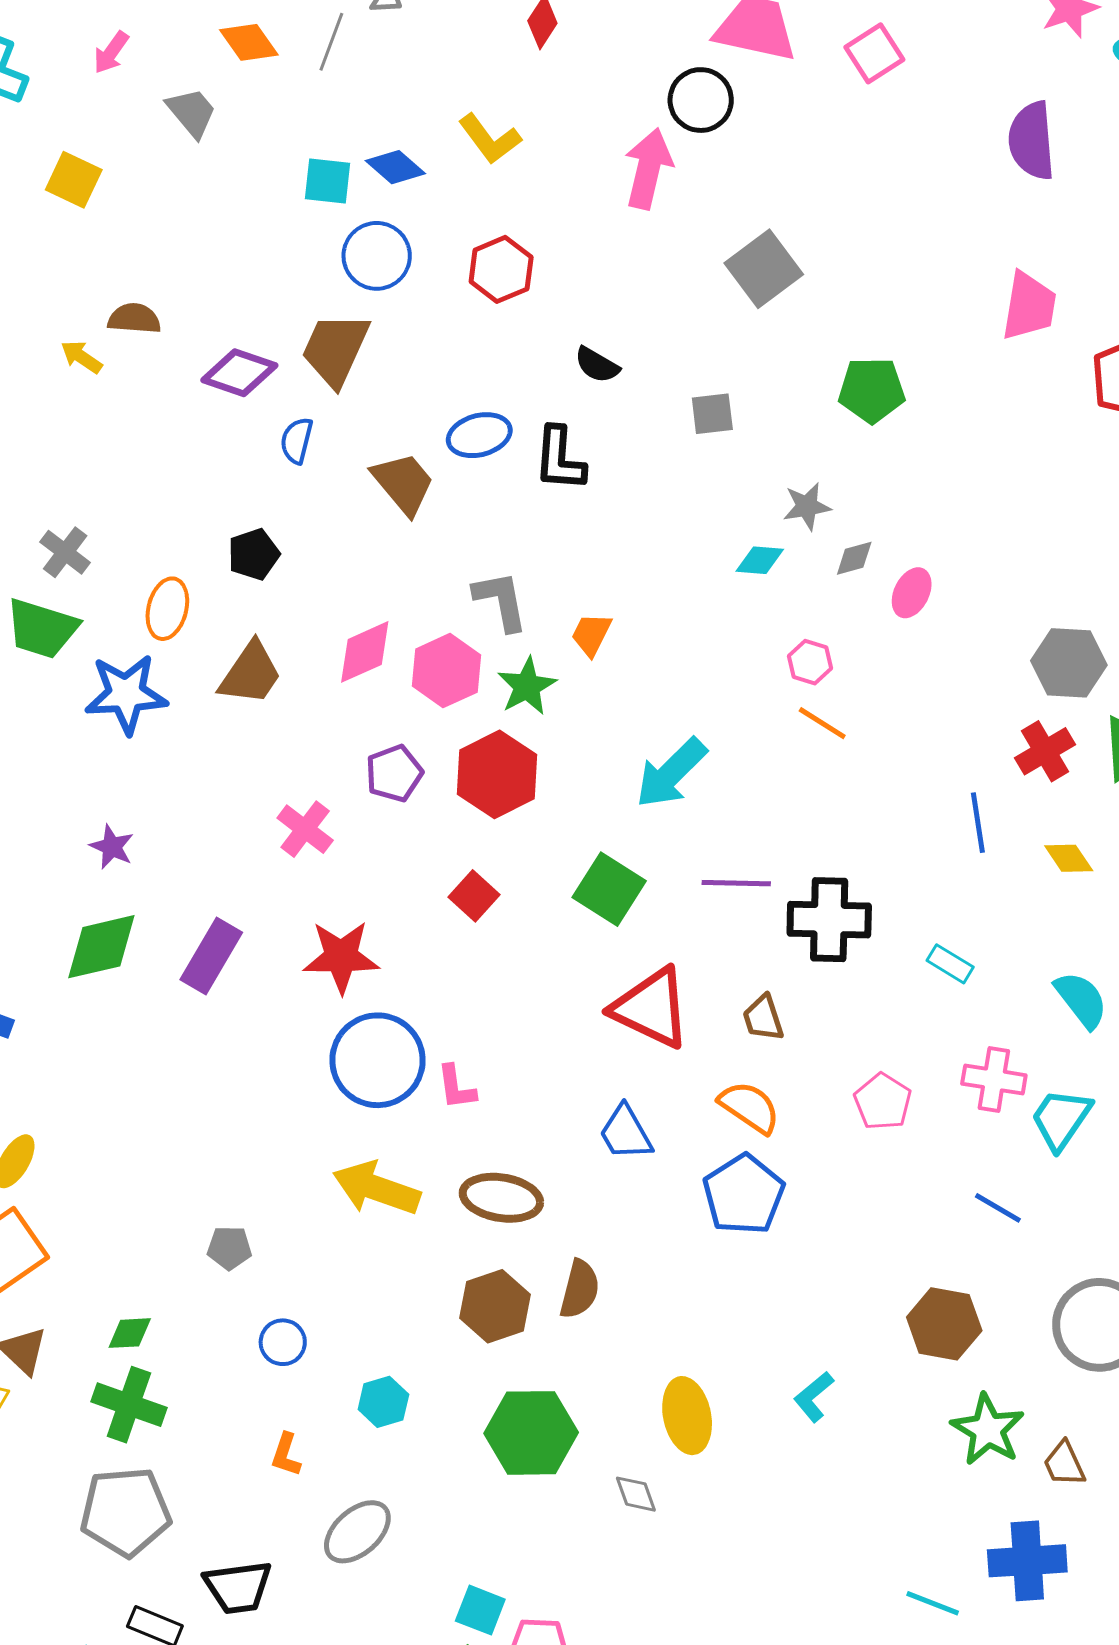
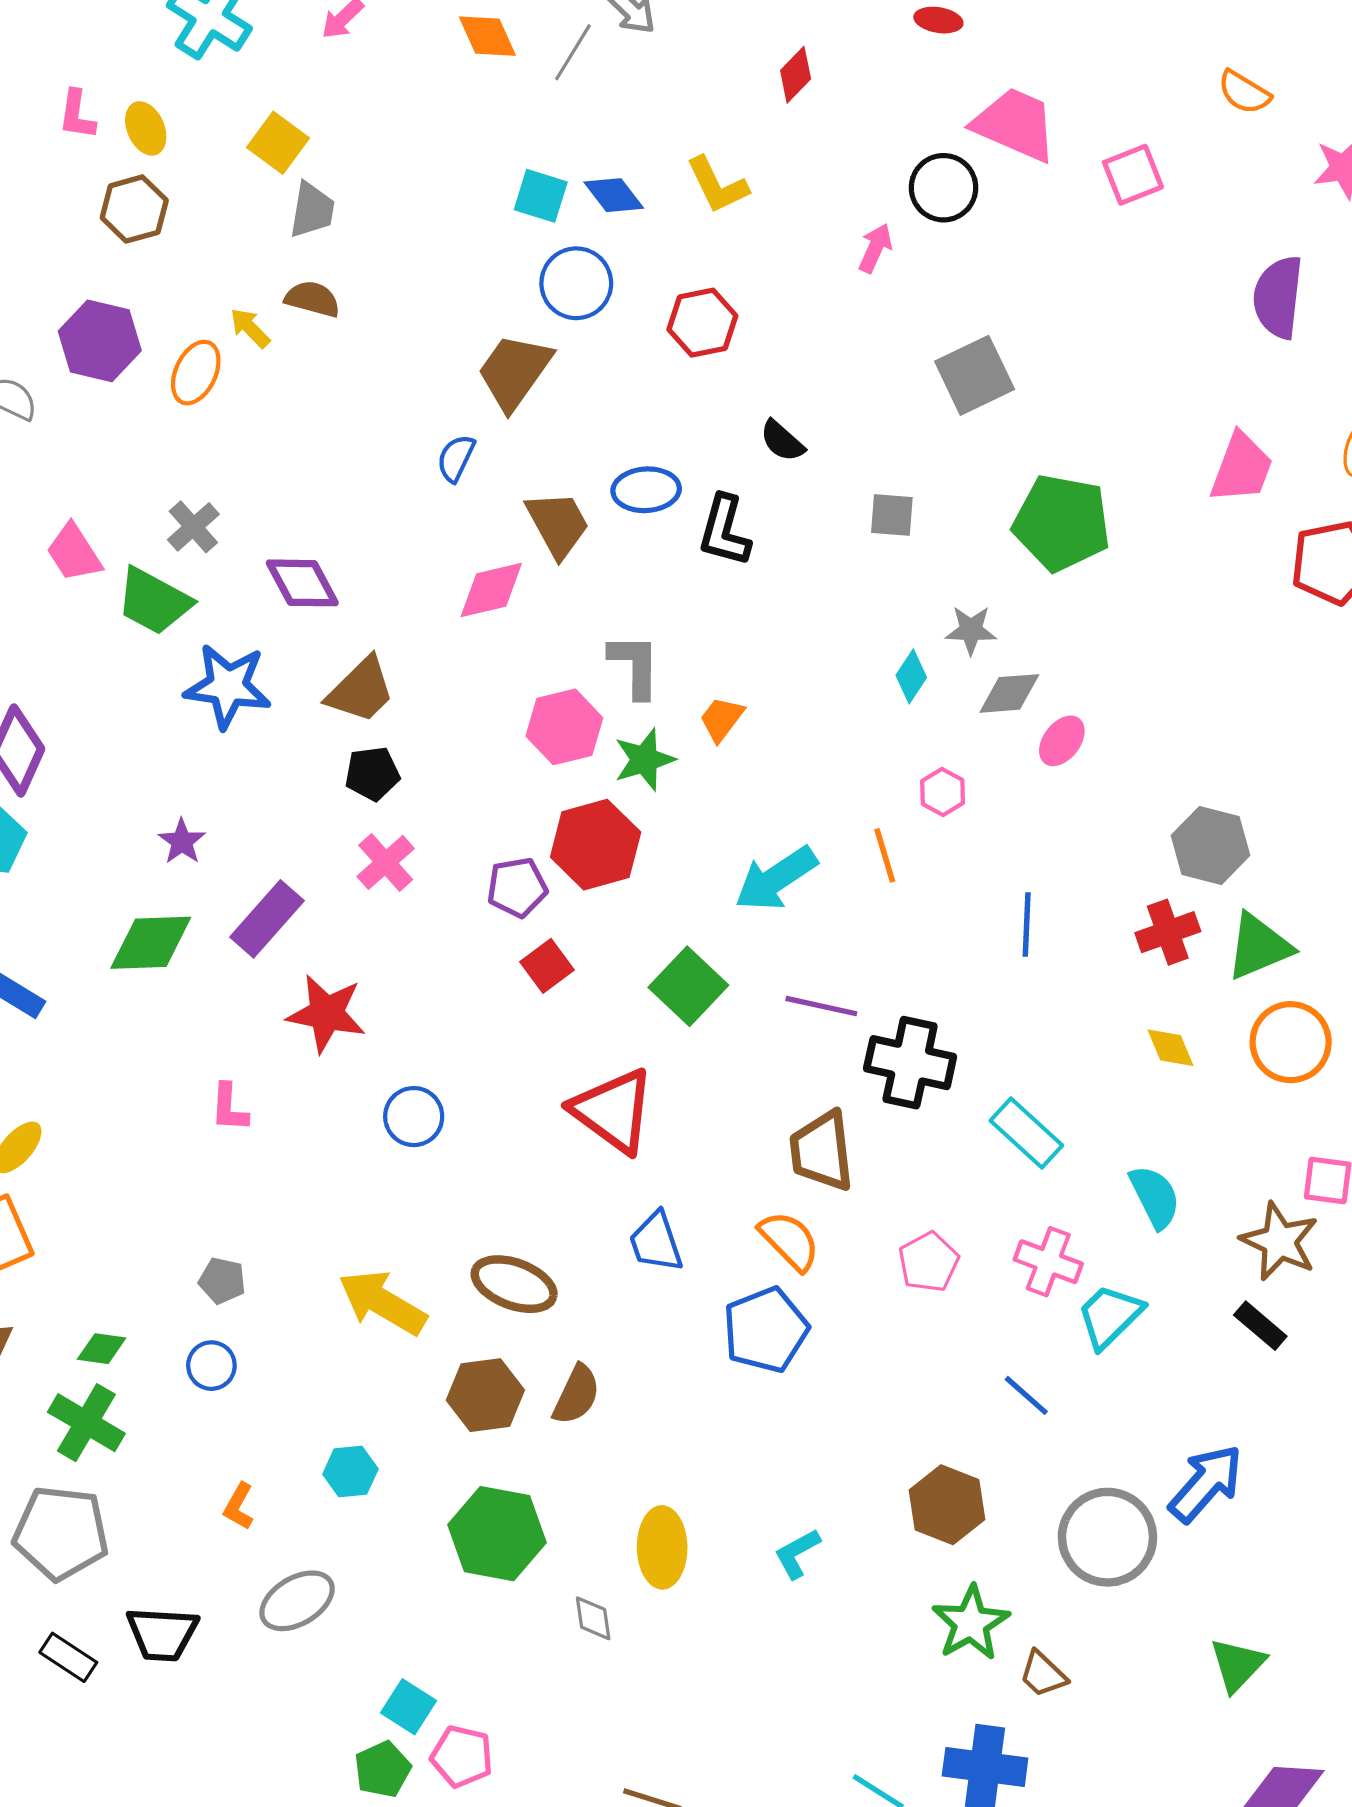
gray trapezoid: (192, 112) -> (312, 210), moved, turned 38
pink arrow: (648, 169) -> (875, 248), size x0.6
purple diamond: (239, 373) -> (302, 583), moved, turned 32
green pentagon: (872, 390) -> (1062, 523), size x1.4
black pentagon: (254, 554) -> (372, 774), moved
gray diamond: (854, 558) -> (1009, 693), size x1.4
cyan diamond: (760, 560) -> (911, 676), turned -72
orange ellipse: (167, 609) -> (196, 373), moved
pink diamond: (365, 652) -> (491, 590), moved
orange line: (822, 723) -> (885, 855), moved, turned 30
purple pentagon: (394, 773) -> (517, 887), moved
blue line: (978, 823) -> (1027, 924), moved
purple rectangle: (211, 956) -> (267, 919), moved
red star: (341, 957) -> (326, 1013), moved
cyan rectangle: (950, 964) -> (1026, 1133), size x1.5
red triangle: (651, 1008) -> (613, 1111), moved
brown trapezoid: (763, 1018) -> (822, 1151), size x1.6
blue circle: (377, 1060) -> (414, 1117), size x0.6
pink L-shape: (456, 1087) -> (229, 1108), moved
yellow arrow: (376, 1188) -> (382, 1303), moved
blue circle: (283, 1342) -> (211, 1366), moved
brown trapezoid: (1064, 1464) -> (1043, 1674), turned -33

